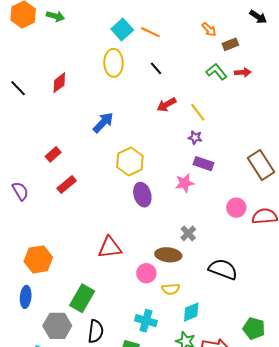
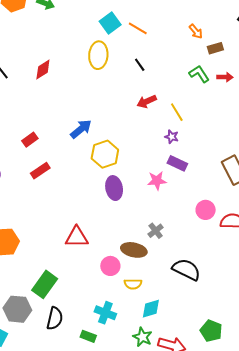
blue arrow: (103, 122) -> (81, 129), moved

